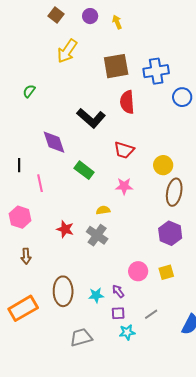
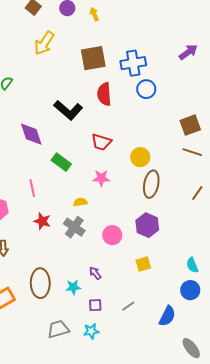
blue circle: (182, 97) -> (146, 89), moved
pink line: (40, 183) -> (32, 188), moved
pink circle: (138, 271) -> (112, 235), moved
purple arrow: (118, 291) -> (95, 273), moved
cyan star: (127, 332) -> (91, 331), moved

